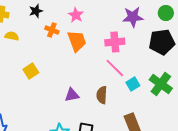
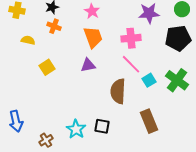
orange cross: (52, 30) -> (54, 26), moved
yellow semicircle: (12, 36) -> (28, 40), moved
purple triangle: (72, 95) -> (88, 65), moved
brown semicircle: (102, 95) -> (118, 91), size x1.4

